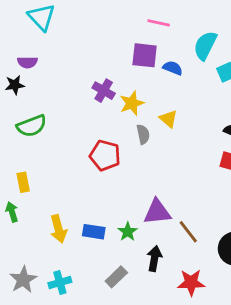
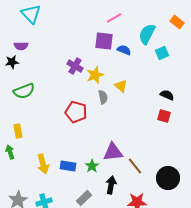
pink line: (159, 23) -> (114, 18), turned -42

